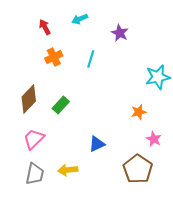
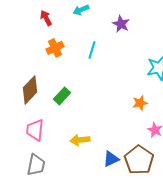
pink trapezoid: (34, 139) -> (35, 130), turned -40
blue triangle: (97, 144) -> (111, 159), moved
yellow arrow: (68, 170) -> (80, 140), moved

